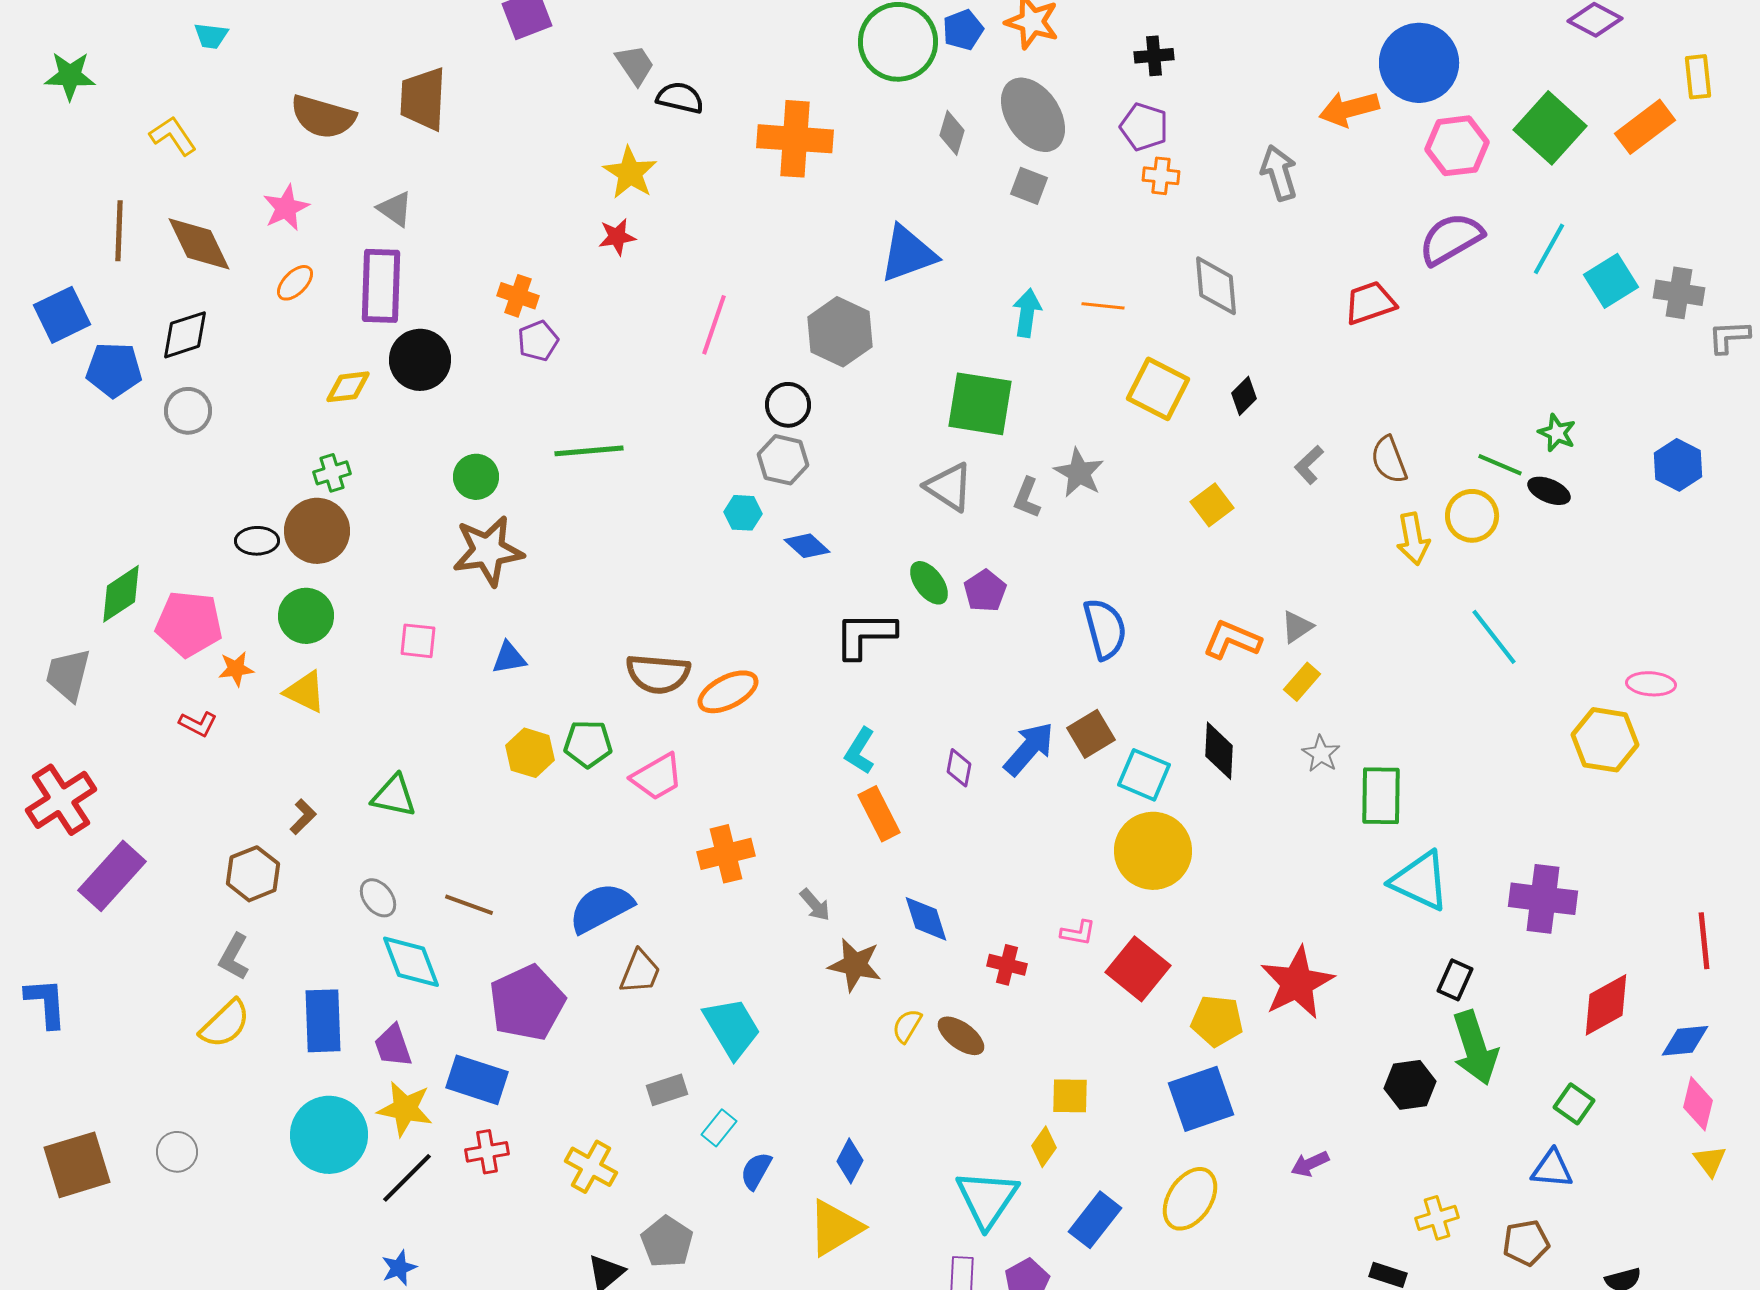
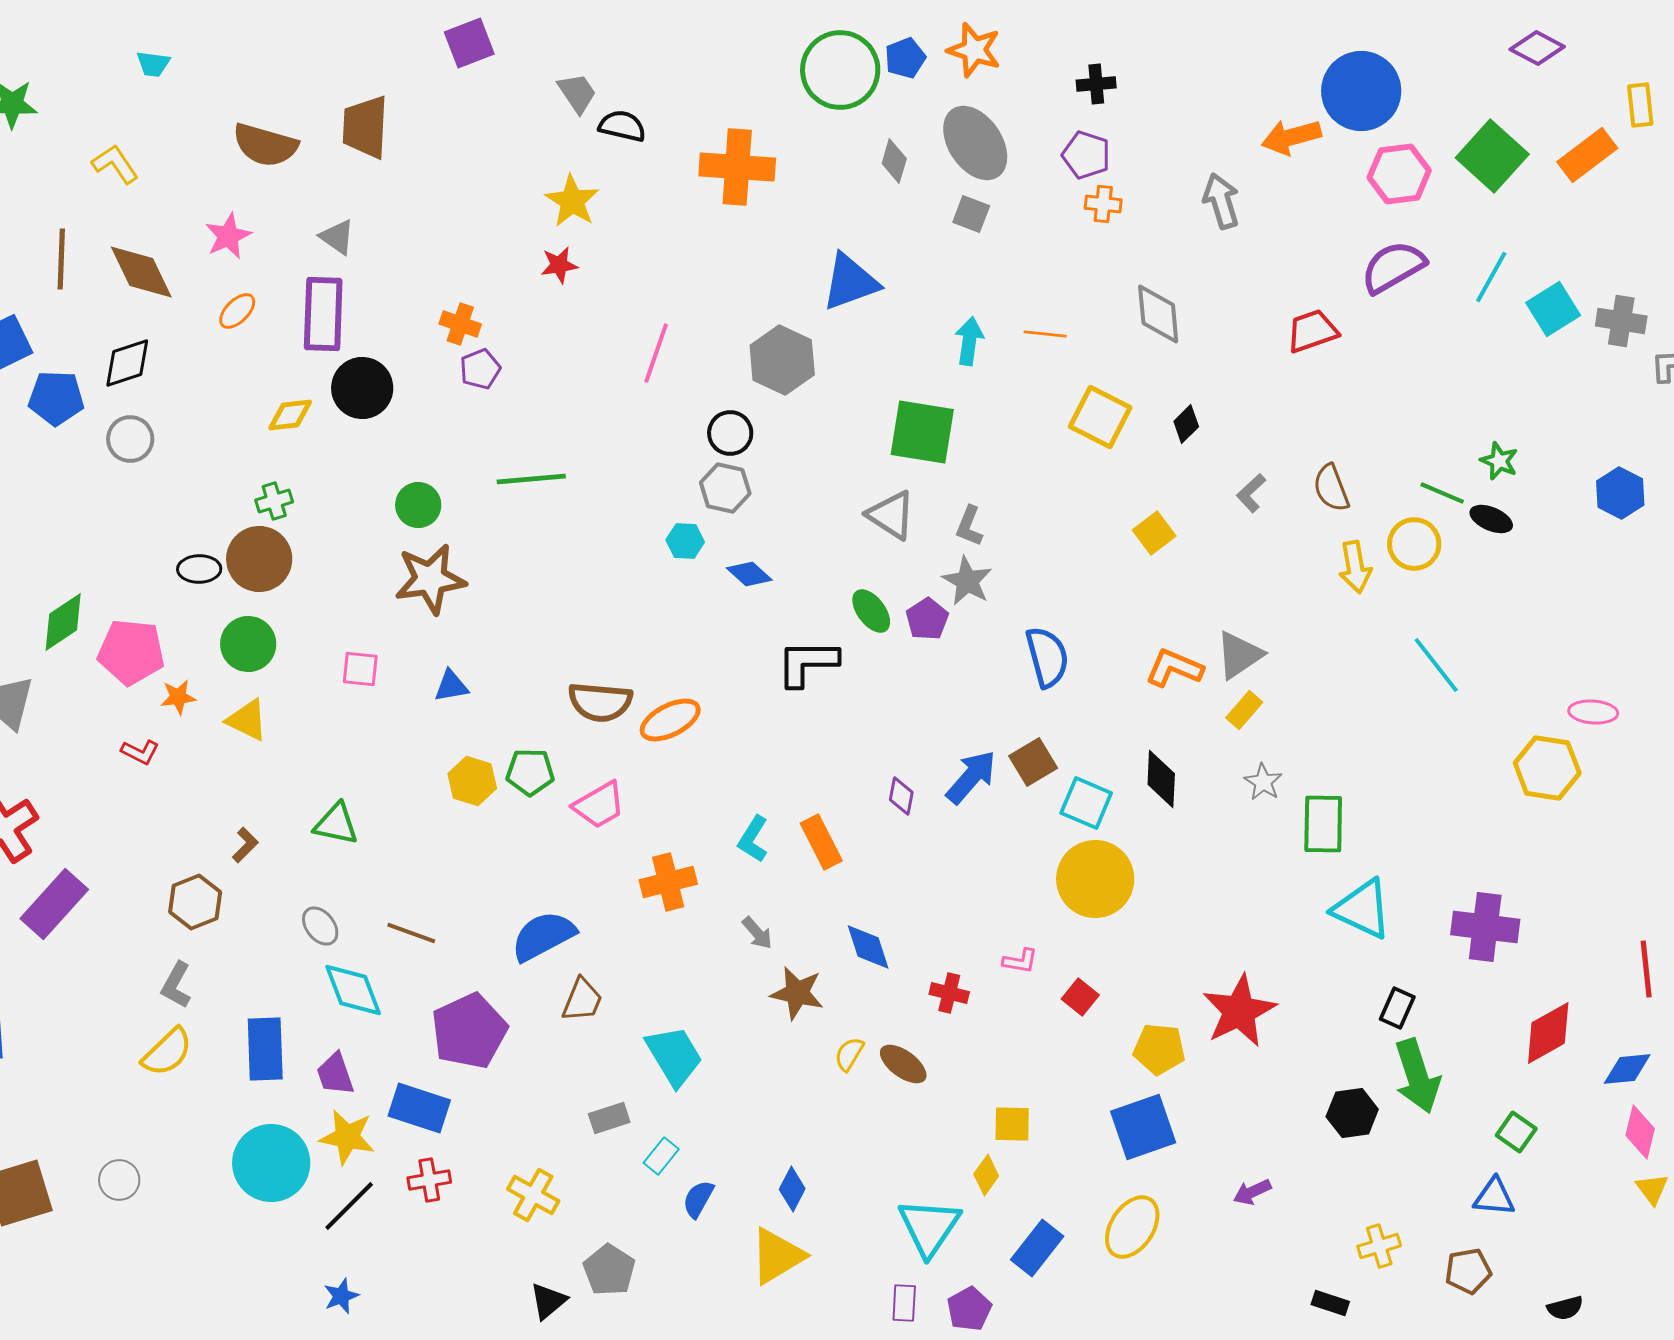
gray star: (1079, 473) -> (967, 581), moved
gray triangle: (1297, 627) -> (1239, 655), size x1.5
cyan L-shape: (860, 751) -> (753, 839), moved
red square: (1138, 969) -> (1080, 997), size x0.6

